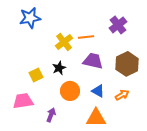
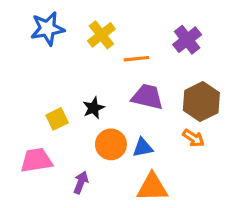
yellow cross: (64, 42) -> (101, 35), moved
blue triangle: (98, 91) -> (143, 148), moved, turned -40
orange arrow: (122, 95) -> (193, 138), moved, turned 64

